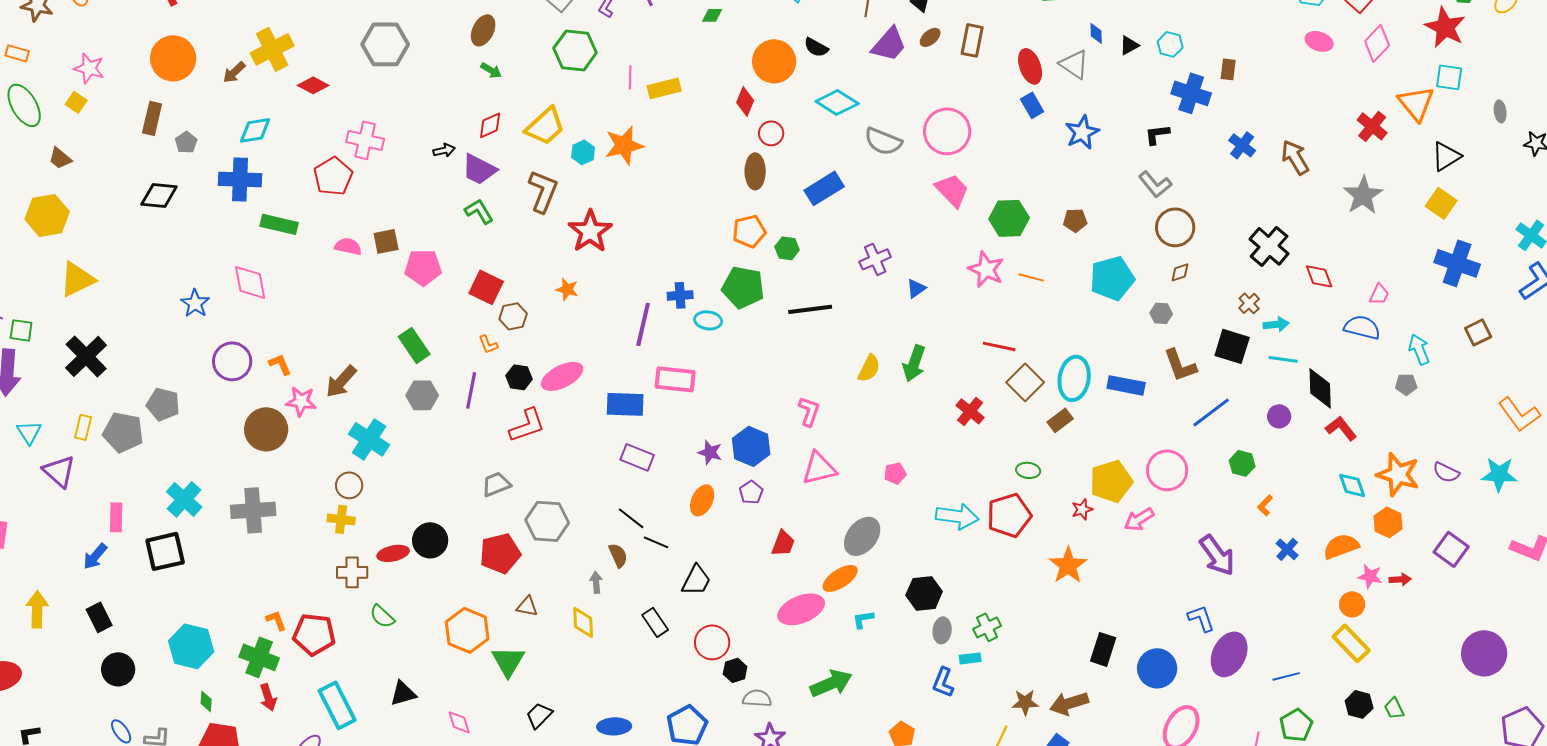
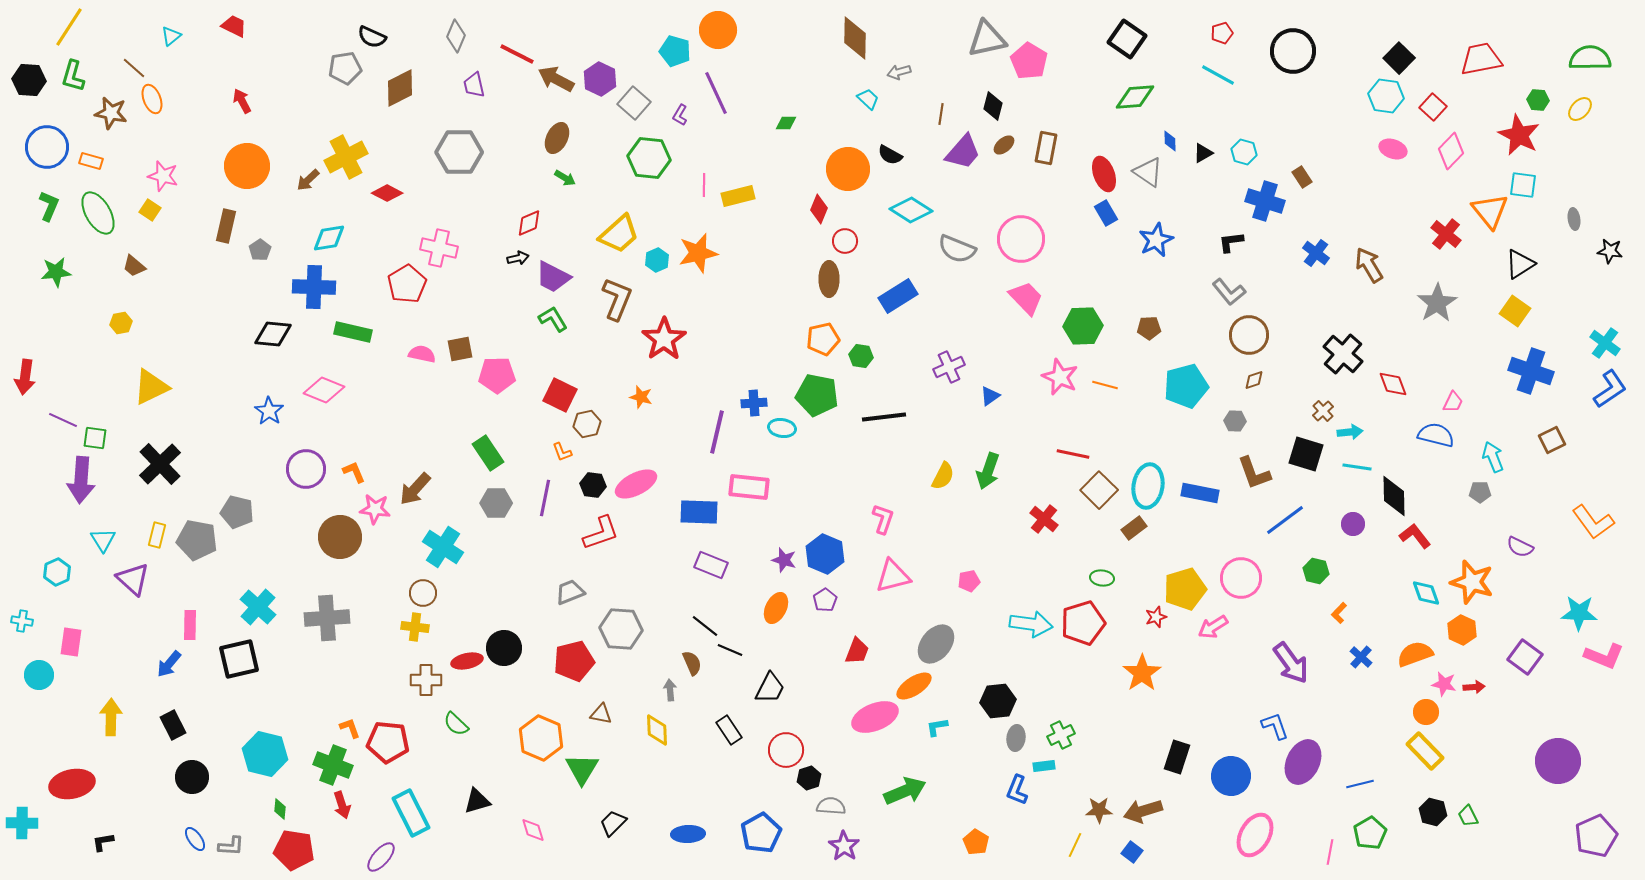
brown rectangle: (1228, 69) -> (1302, 177), turned -40
red diamond: (490, 125) -> (529, 223), moved
black diamond: (159, 195) -> (273, 334), moved
yellow hexagon: (47, 215) -> (121, 323), size x0.5
pink diamond: (250, 282) -> (324, 390), turned -57
purple semicircle: (1446, 472) -> (1520, 547), moved
cyan star: (1499, 474) -> (1579, 613), moved

